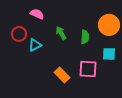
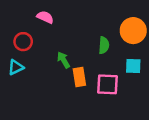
green arrow: (61, 33) -> (63, 60), moved
cyan triangle: (35, 45) -> (16, 67), moved
orange rectangle: (62, 75) -> (79, 77), moved, turned 35

